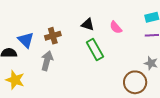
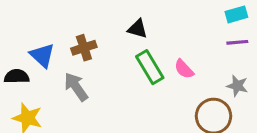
pink semicircle: (116, 27) -> (184, 69), moved
gray arrow: (47, 61) -> (76, 87), turned -48

